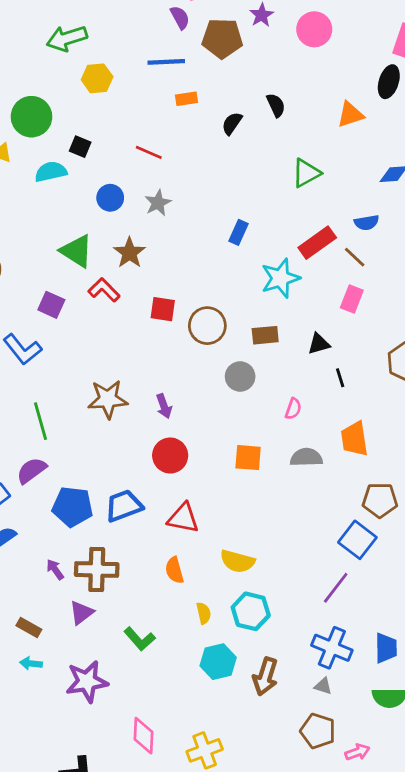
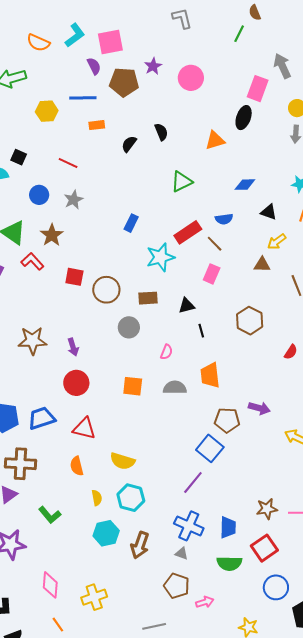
yellow hexagon: (97, 78) -> (47, 111), moved

